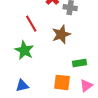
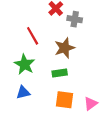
green rectangle: (80, 63) -> (60, 73), moved
blue triangle: (22, 86) -> (23, 93), moved

